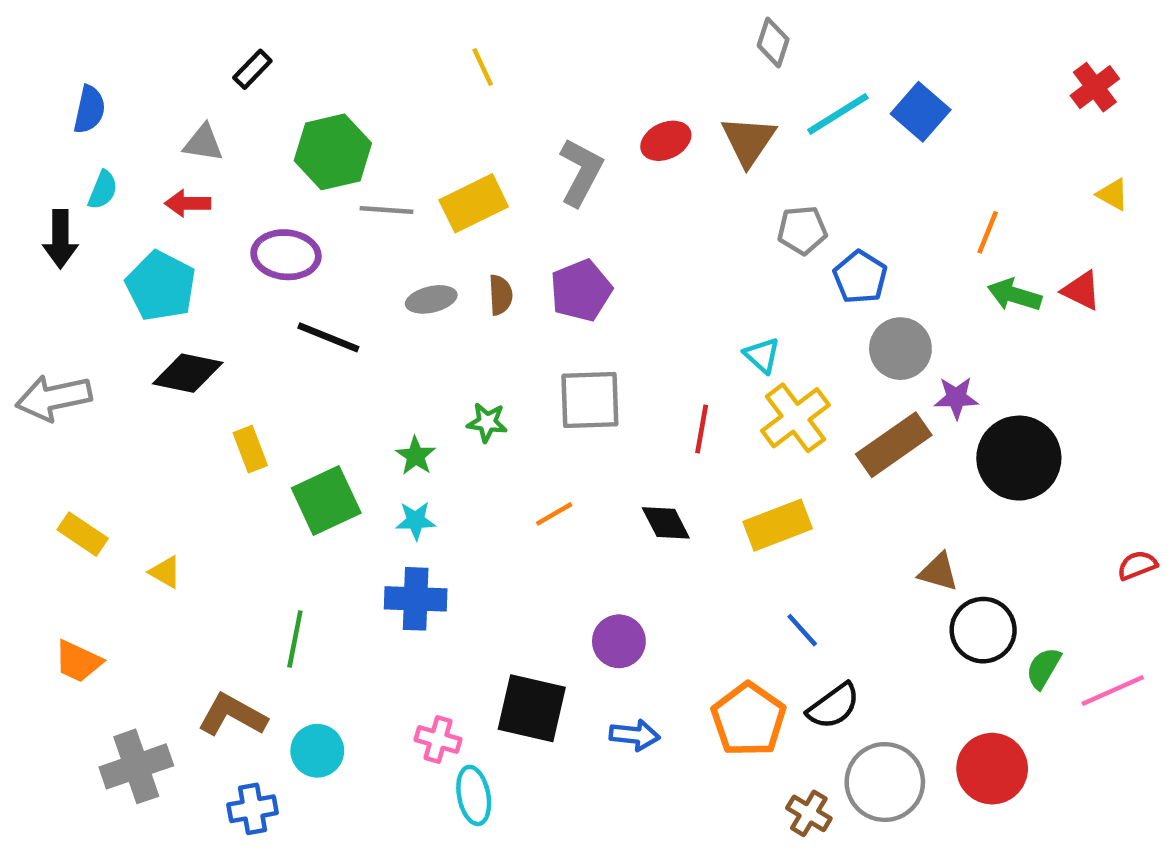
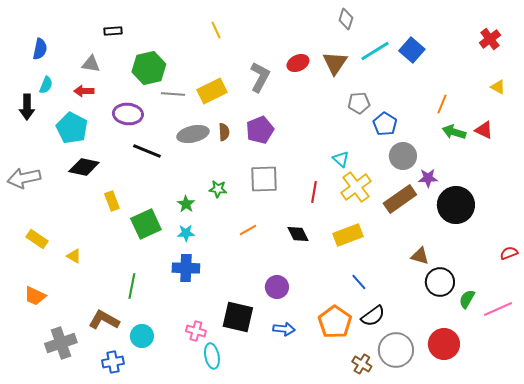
black rectangle: (252, 69) -> (113, 31), turned 42
gray ellipse: (431, 299) -> (193, 134), size x1.4

